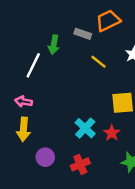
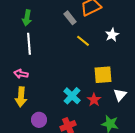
gray rectangle: (83, 34) -> (70, 18), turned 32
green arrow: (54, 45) -> (27, 18), moved
white line: (33, 65) -> (29, 44), turned -30

